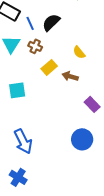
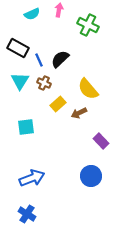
yellow semicircle: (79, 52) -> (88, 89), size x1.6
brown arrow: (70, 76) -> (79, 113), turned -42
blue arrow: (23, 141) -> (32, 178), turned -85

